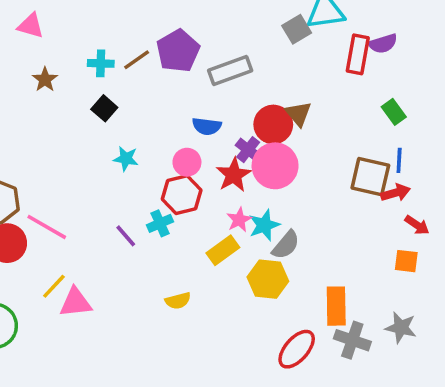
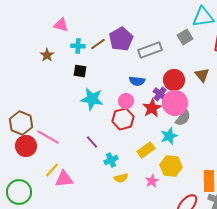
pink triangle: (31, 26) -> (61, 25), moved
gray square: (297, 29) -> (185, 37), moved
black square: (104, 108) -> (80, 71), turned -32
brown triangle: (298, 114) -> (202, 75), moved
cyan star: (126, 159) -> (92, 99), size x1.6
pink star: (239, 220) -> (152, 181), moved
cyan cross: (160, 223) -> (111, 160), moved
gray semicircle: (286, 245) -> (183, 118), moved

